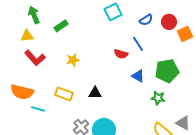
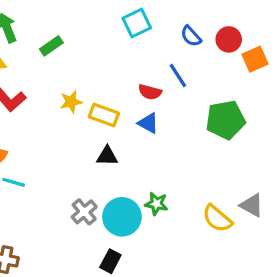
blue semicircle: (146, 20) -> (191, 36), turned 80
blue triangle: (138, 76) -> (148, 123), moved
yellow rectangle: (64, 94) -> (104, 115), moved
green star: (158, 98) -> (156, 204), moved

